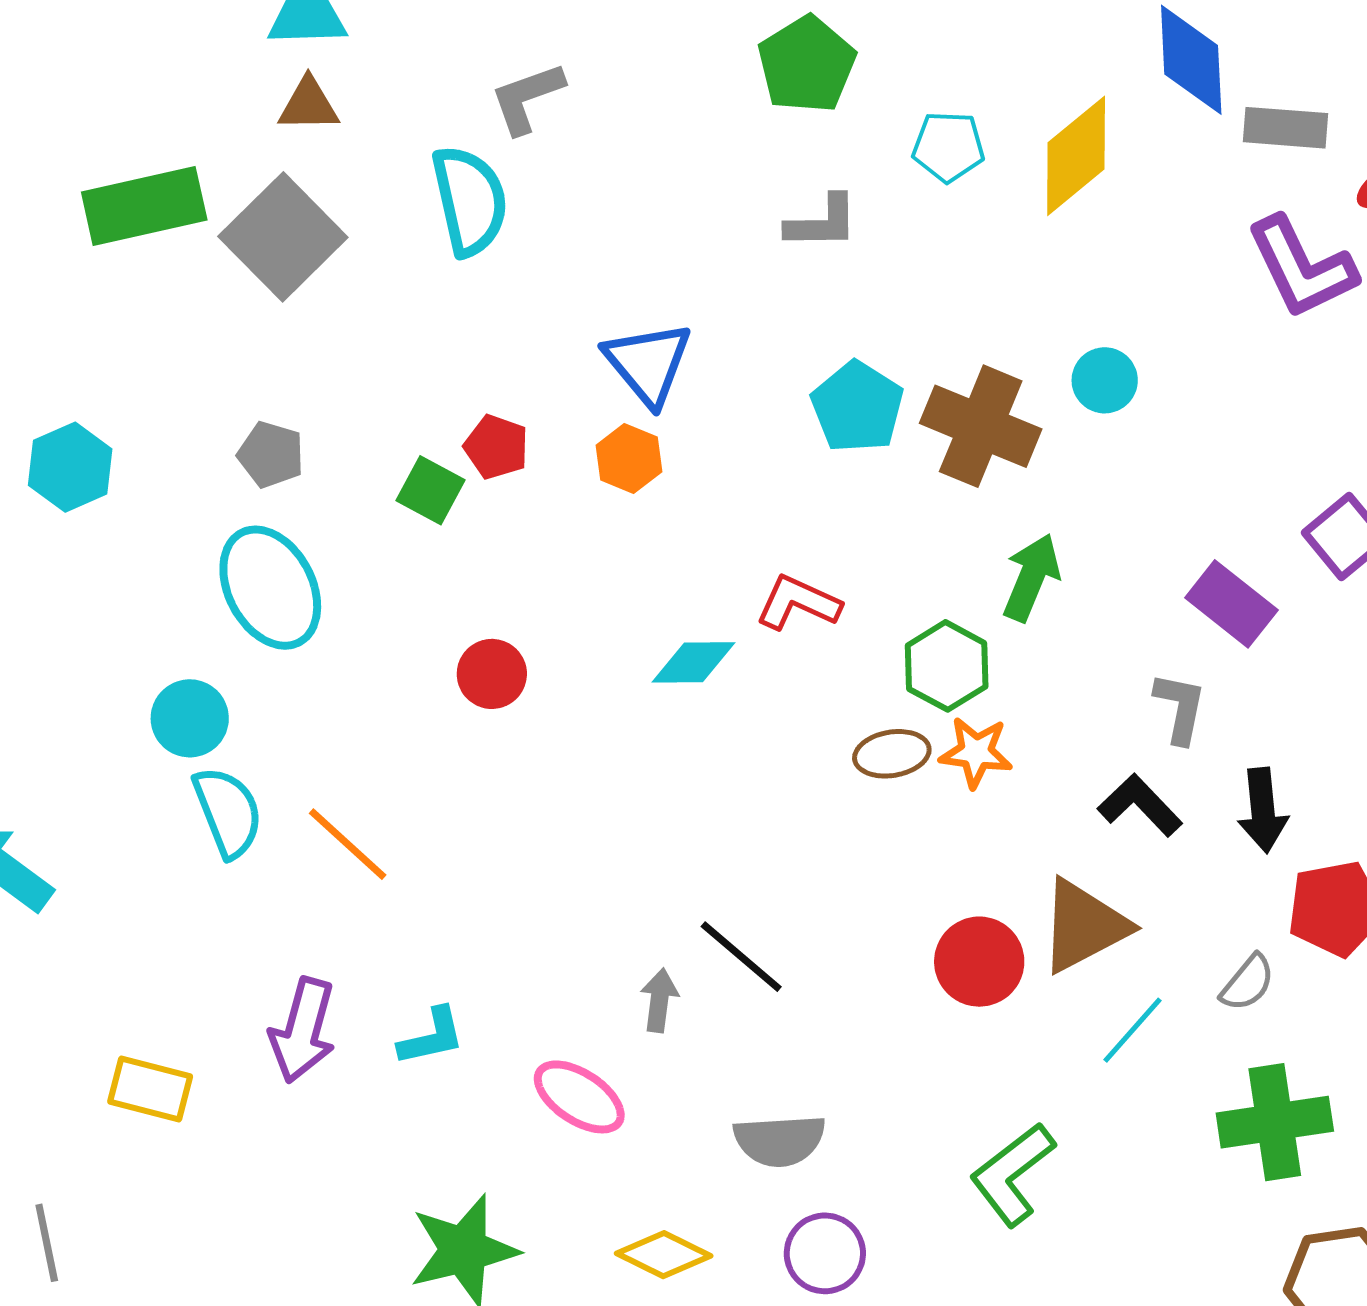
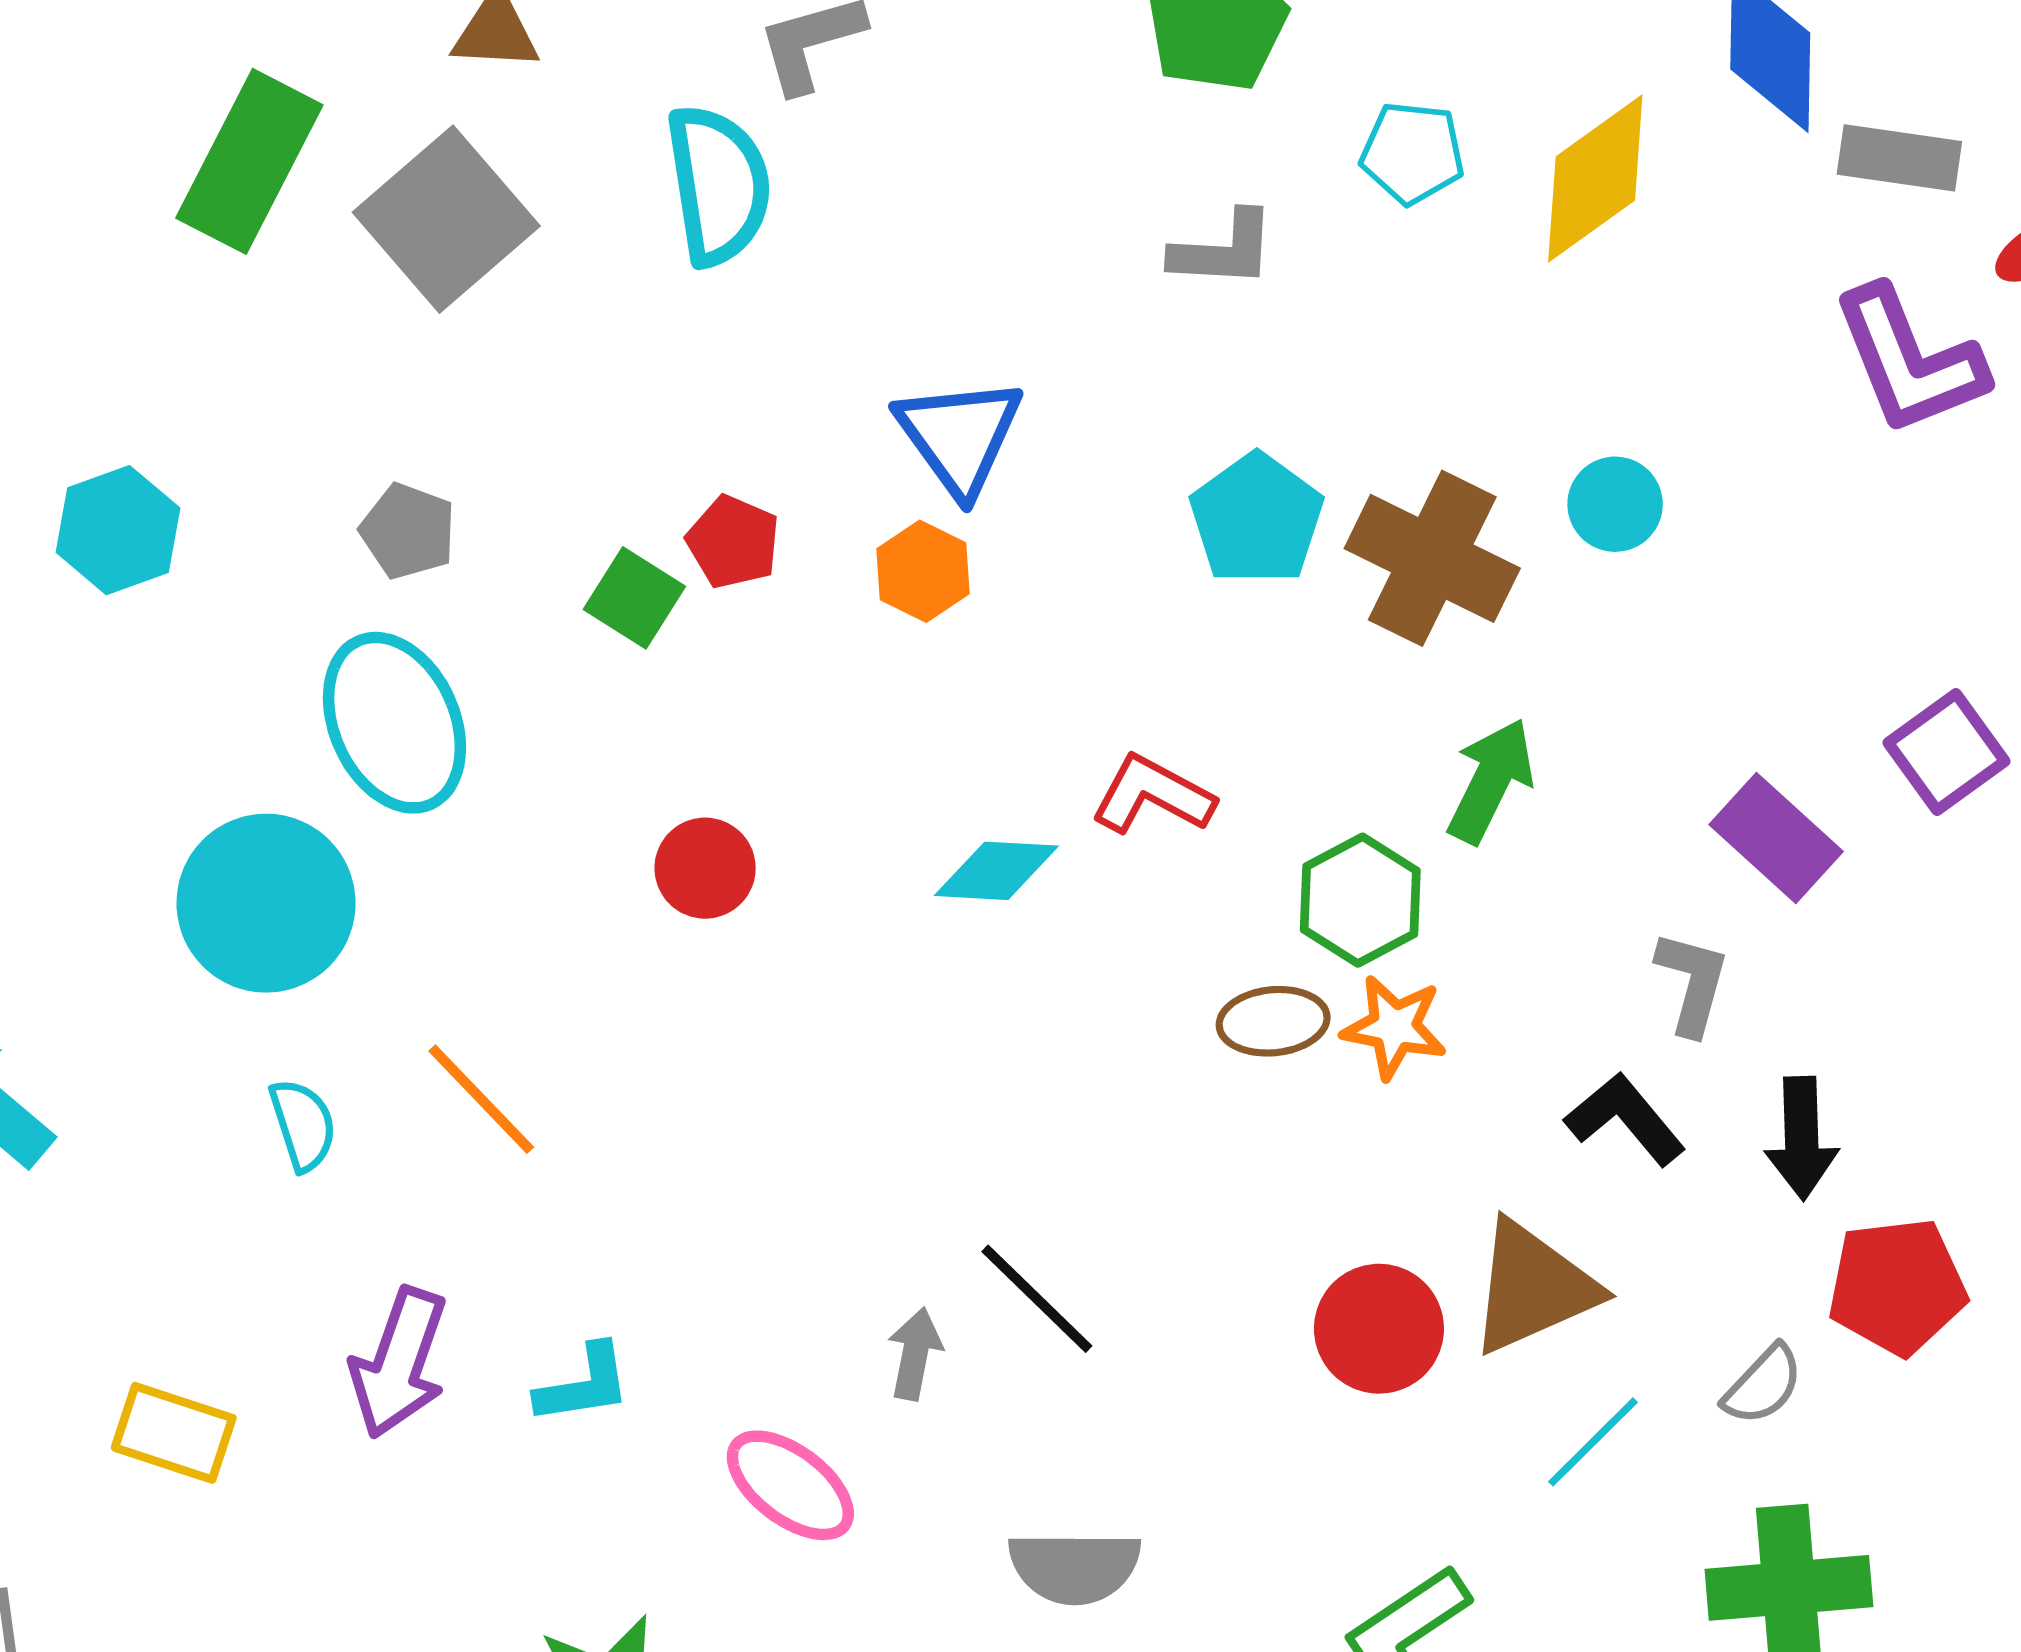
green rectangle: (144, 206) -> (249, 161), turned -54
cyan circle: (190, 718) -> (266, 903), size x1.6
cyan semicircle: (228, 812) -> (303, 1125), moved, size x0.7

